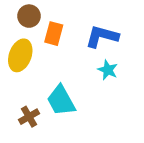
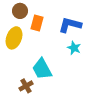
brown cross: (29, 117) -> (26, 86), moved

